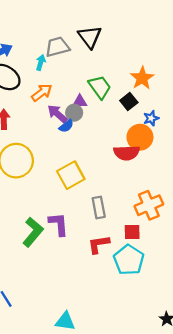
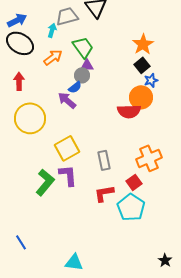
green trapezoid: (100, 87) -> (83, 47), moved
black square: (129, 102) -> (142, 65), moved
purple arrow: (57, 114) -> (67, 100), moved
yellow square: (71, 175) -> (67, 148), moved
red square: (132, 232) -> (134, 182), turned -35

